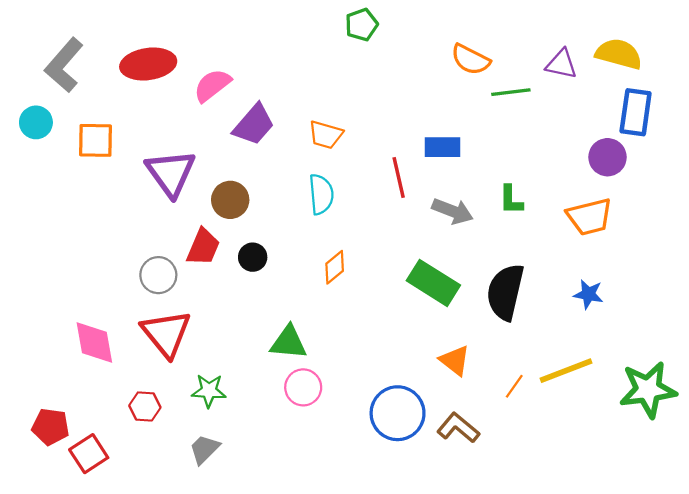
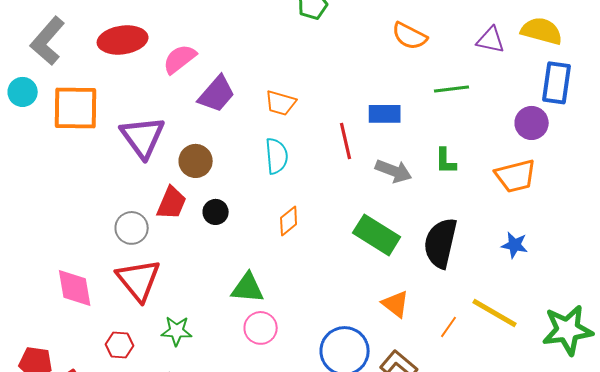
green line: (511, 92) -> (452, 89), moved
orange square: (95, 140) -> (76, 108), size x1.4
yellow line: (566, 371) -> (495, 313), turned 51

